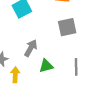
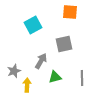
gray square: (67, 27) -> (64, 44), moved

